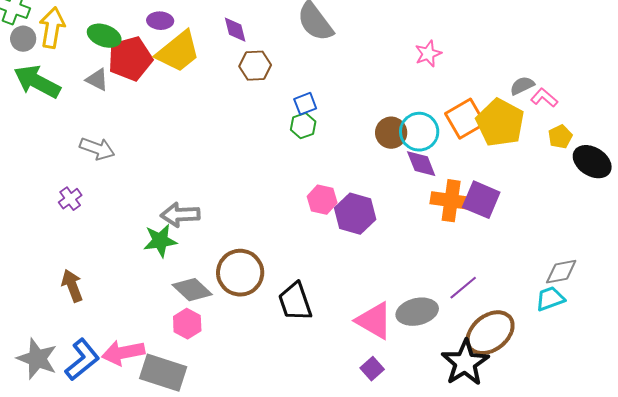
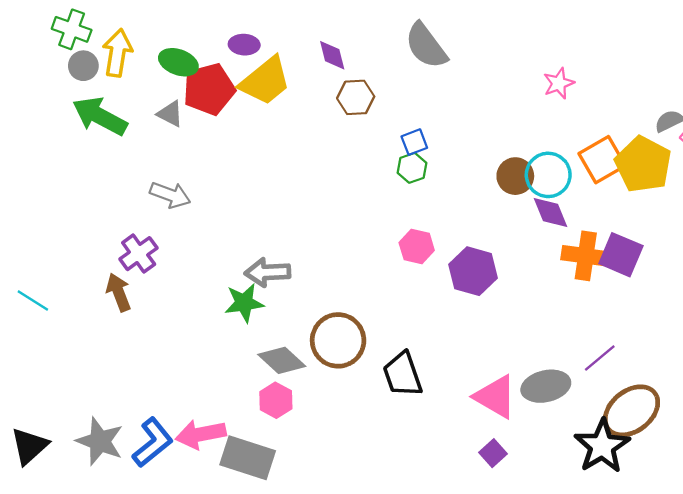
purple cross: (70, 199) -> (139, 254), size x1.4
pink hexagon: (322, 200) -> (417, 246), moved
brown arrow: (72, 286) -> (119, 292), moved

